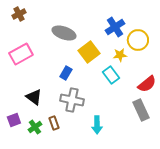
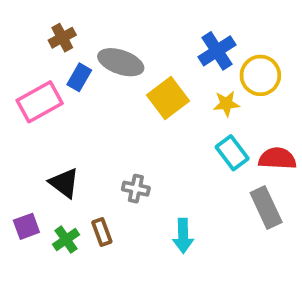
brown cross: (19, 14) -> (62, 38), moved
blue rectangle: (66, 73) -> (79, 77), moved
cyan rectangle: (111, 75) -> (232, 153), moved
red semicircle: (147, 84) -> (277, 158), turned -138
gray cross: (72, 100) -> (136, 189), size x0.6

